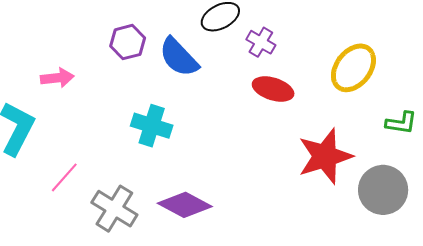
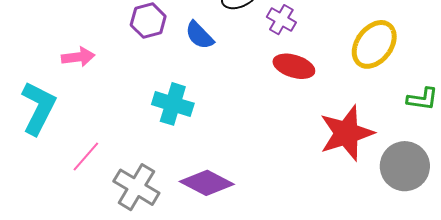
blue semicircle: (179, 57) -> (199, 35), size x0.7

